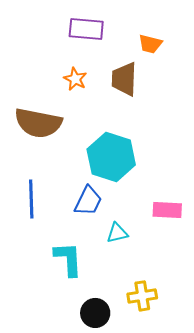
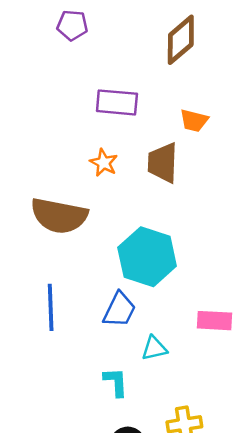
cyan L-shape: (68, 259) -> (116, 382), moved, size x0.7

